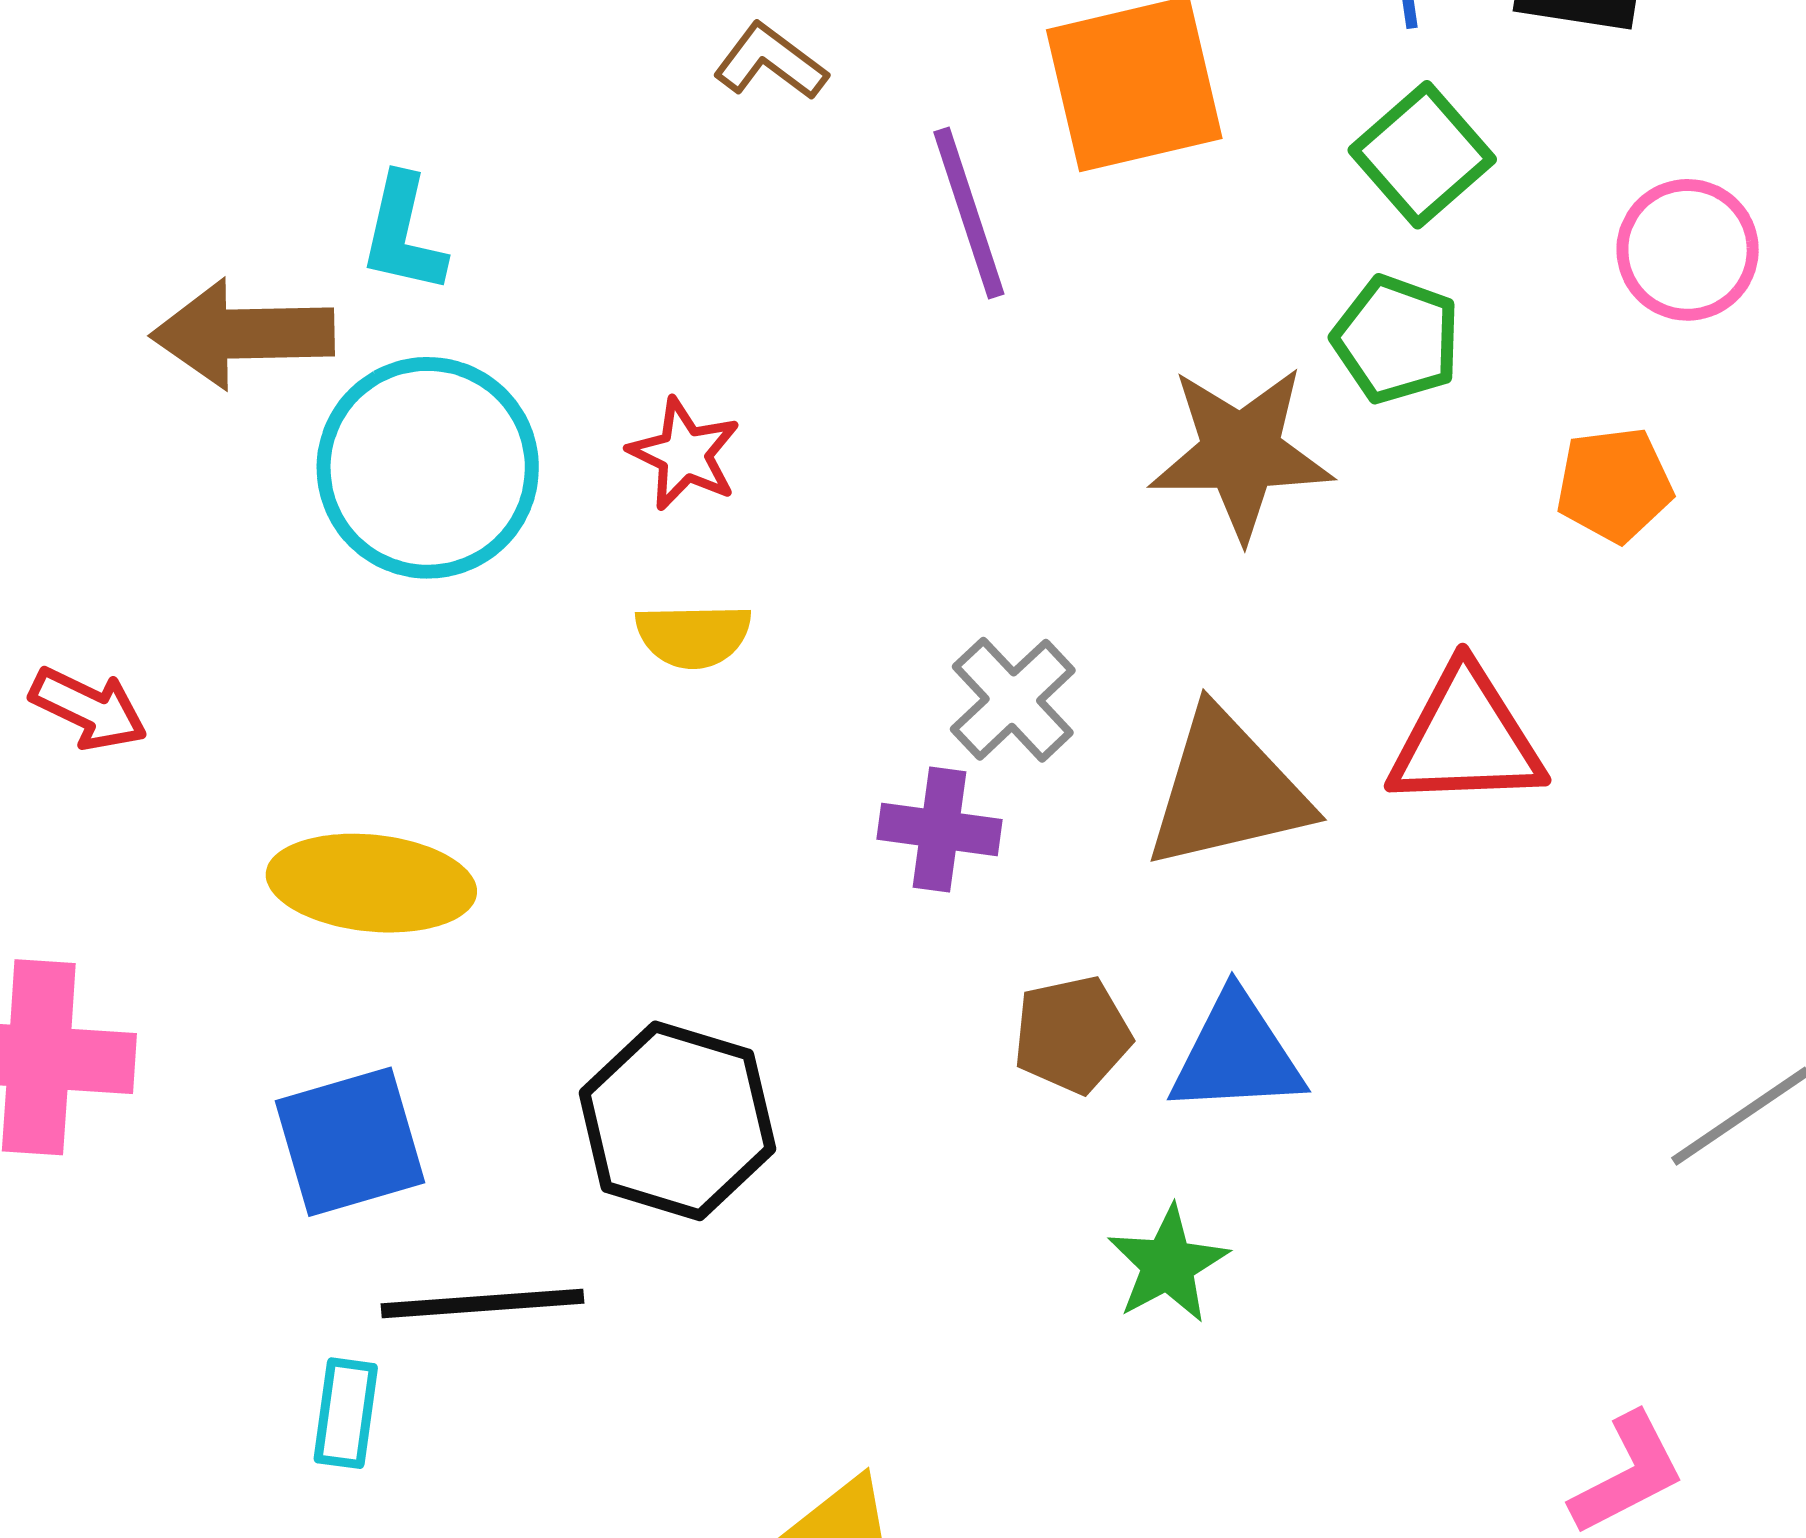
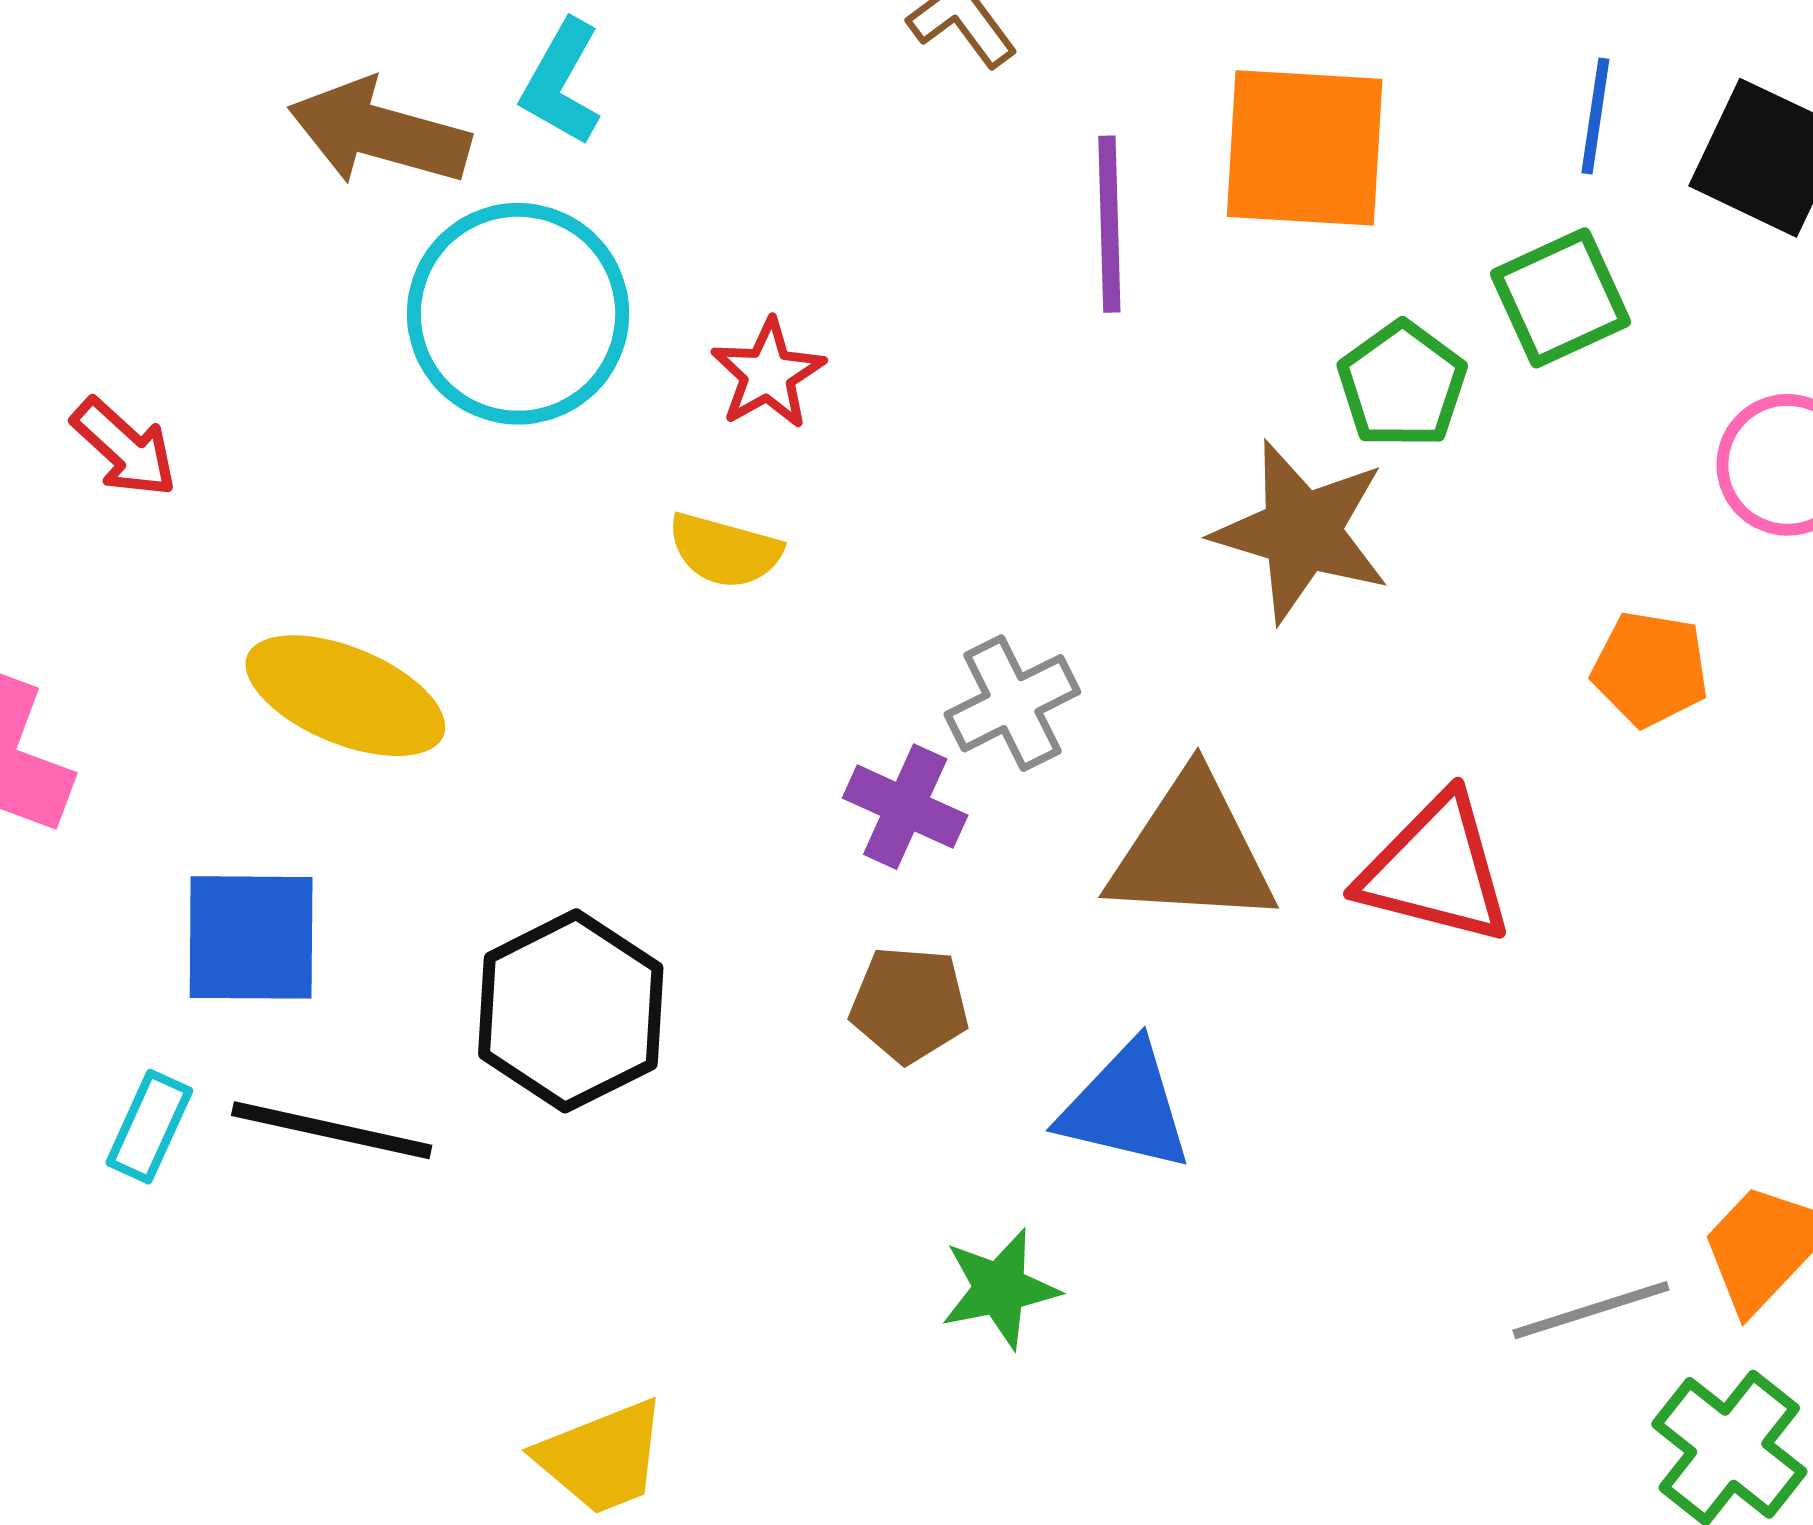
green pentagon: (1396, 339) -> (1402, 385), moved
brown pentagon: (1072, 1035) -> (909, 1004), moved
cyan rectangle: (346, 1413) -> (149, 1127), moved

